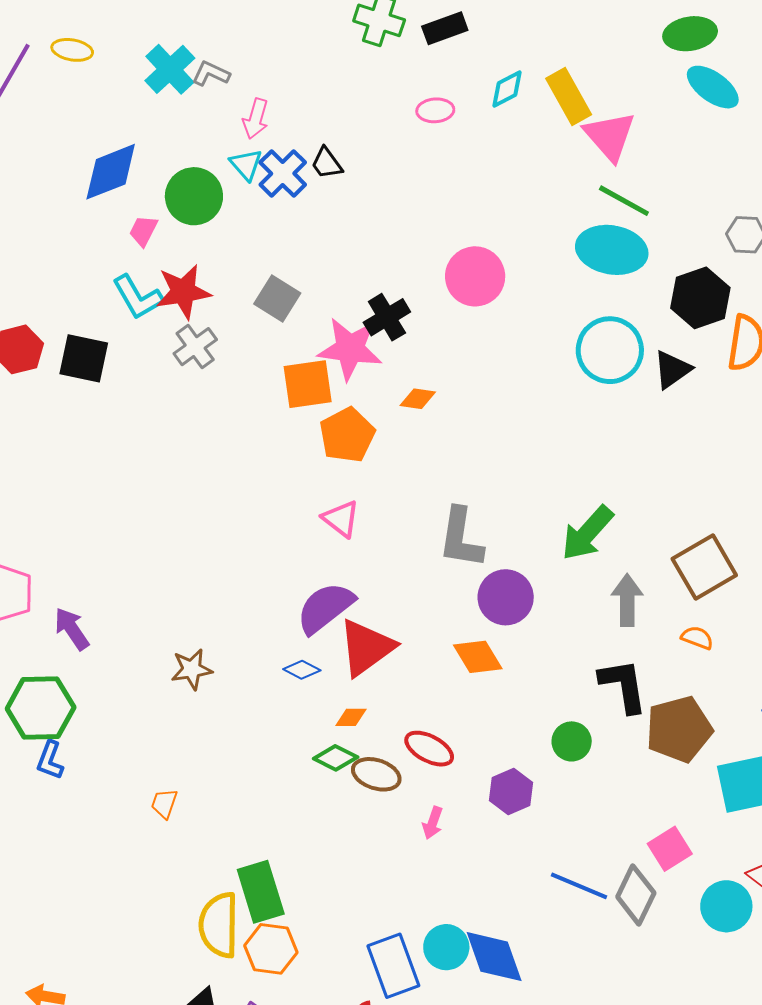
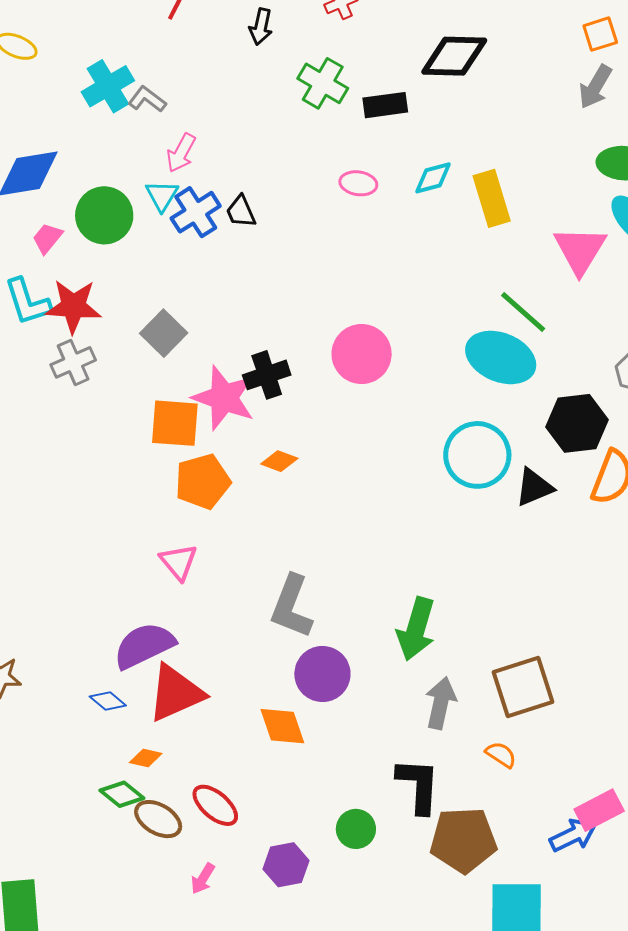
pink triangle: (610, 136) -> (580, 250), moved
green arrow: (587, 533) -> (416, 629), turned -38

